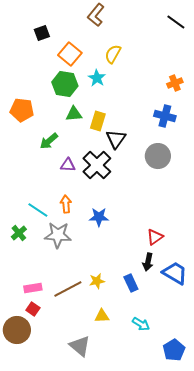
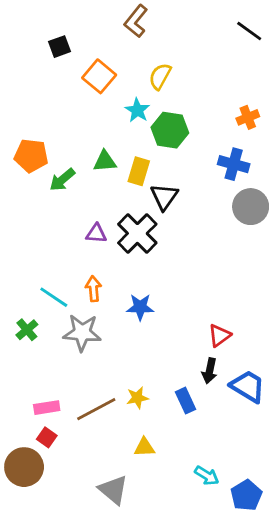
green hexagon: (65, 84) -> (170, 130), moved
green arrow: (49, 141) -> (62, 180), moved
gray circle: (158, 156) -> (251, 207), moved
cyan arrow: (141, 324) -> (207, 476), moved

